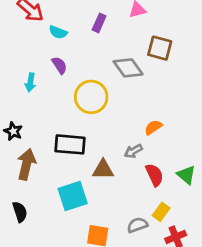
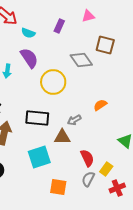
purple semicircle: (59, 65) -> (29, 58), size x1.5
gray arrow: (133, 151) -> (74, 120), moved
red semicircle: (155, 175) -> (87, 158), moved
gray semicircle: (137, 225) -> (88, 179), turned -42

